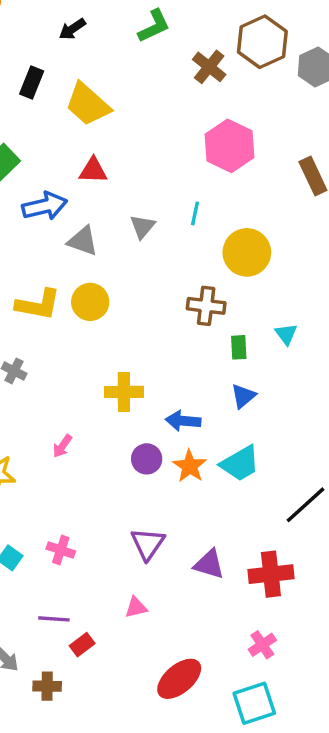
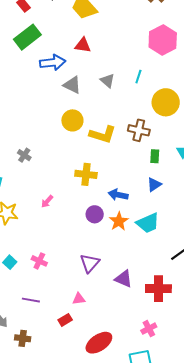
gray triangle: (142, 227) -> (107, 81), turned -35
yellow L-shape: (38, 305) -> (103, 135), moved
red rectangle: (82, 645) -> (65, 320), moved

